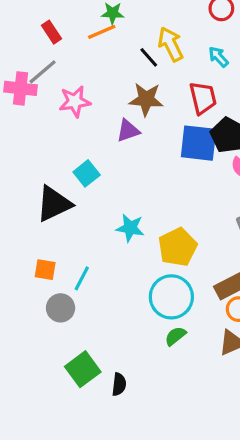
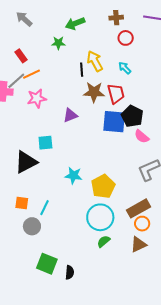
orange line: (102, 32) -> (31, 74), moved
black line: (149, 57) -> (82, 70), turned 40
brown star: (146, 99) -> (94, 92), moved
cyan square: (87, 173) -> (45, 143), turned 35
green square: (83, 369) -> (47, 264), turned -30

